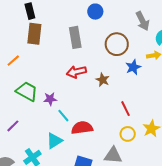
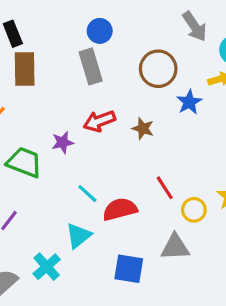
blue circle: (95, 12) -> (100, 31), moved
purple star: (50, 99) -> (63, 142), moved
red line: (126, 109) -> (165, 188), moved

